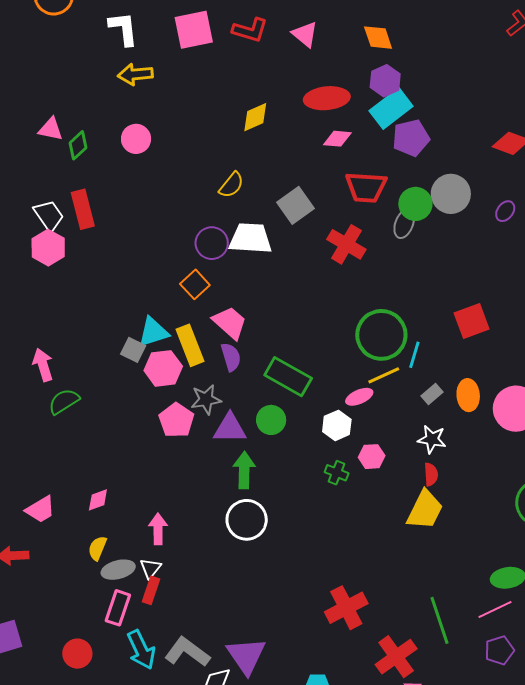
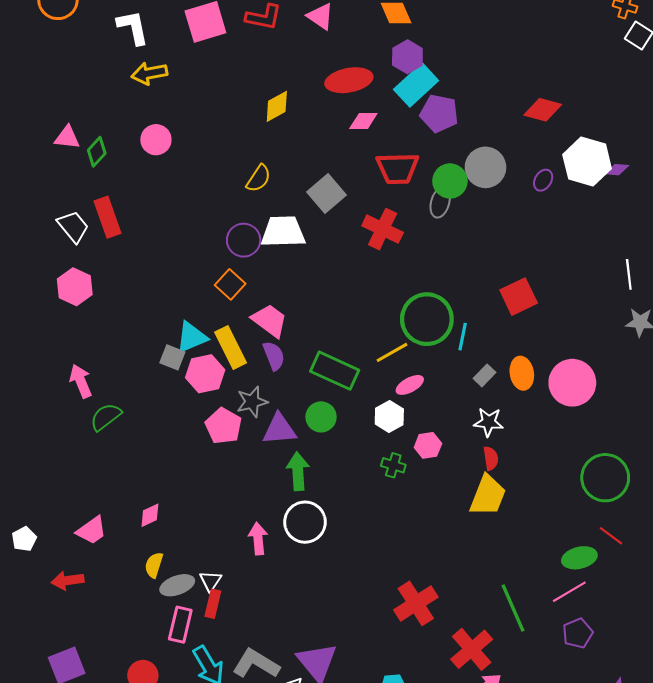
purple pentagon: (411, 138) -> (439, 113), turned 30
pink hexagon: (48, 248) -> (75, 287), moved
yellow line: (384, 375) -> (392, 352), moved
pink arrow: (158, 529) -> (258, 539), moved

